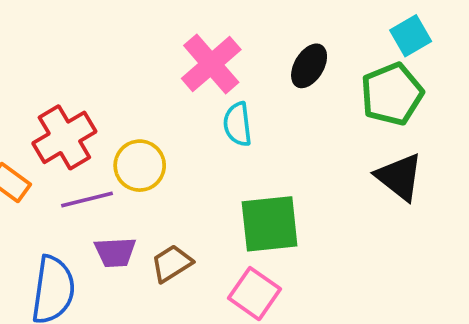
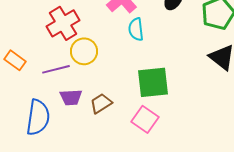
red cross: (64, 137) -> (63, 23), moved

